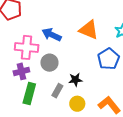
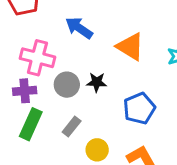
blue arrow: (52, 35) -> (79, 28), moved
blue pentagon: (109, 59) -> (139, 108), moved
black star: (75, 80) -> (97, 82), moved

